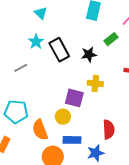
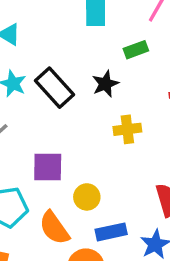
green rectangle: (111, 39) -> (136, 50), turned 32
purple square: (74, 98) -> (48, 167), moved

